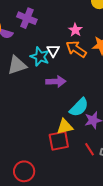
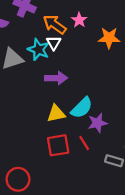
orange arrow: (76, 49) -> (55, 24), moved
yellow triangle: (65, 127) -> (56, 114), moved
red line: (89, 149) -> (84, 143), moved

